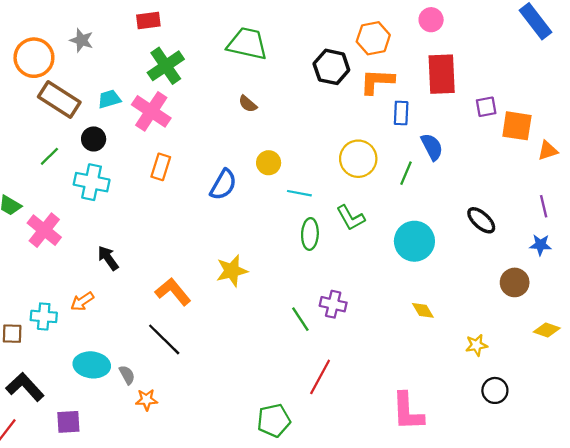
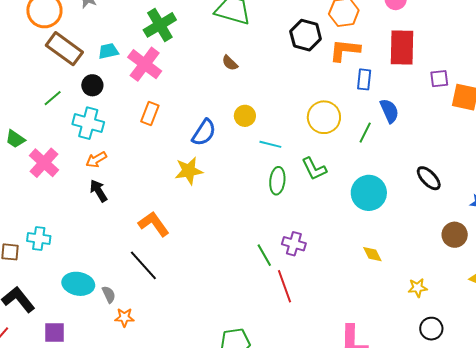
yellow star: (232, 271) -> (189, 171), moved
orange arrow: (82, 301) -> (96, 160), moved
red line: (320, 377) -> (284, 286), moved, turned -52

